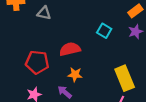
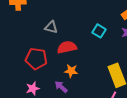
gray triangle: (44, 13) -> (51, 27), moved

